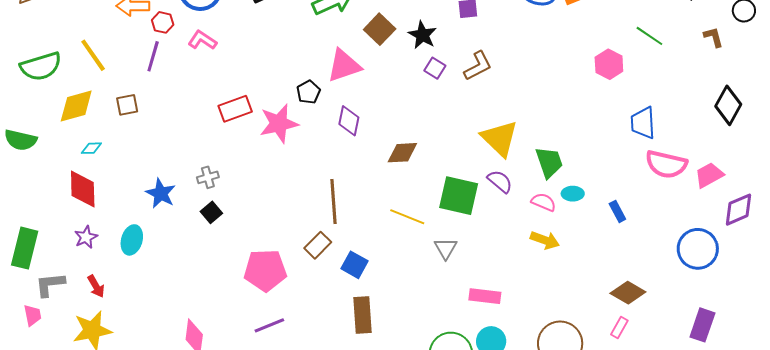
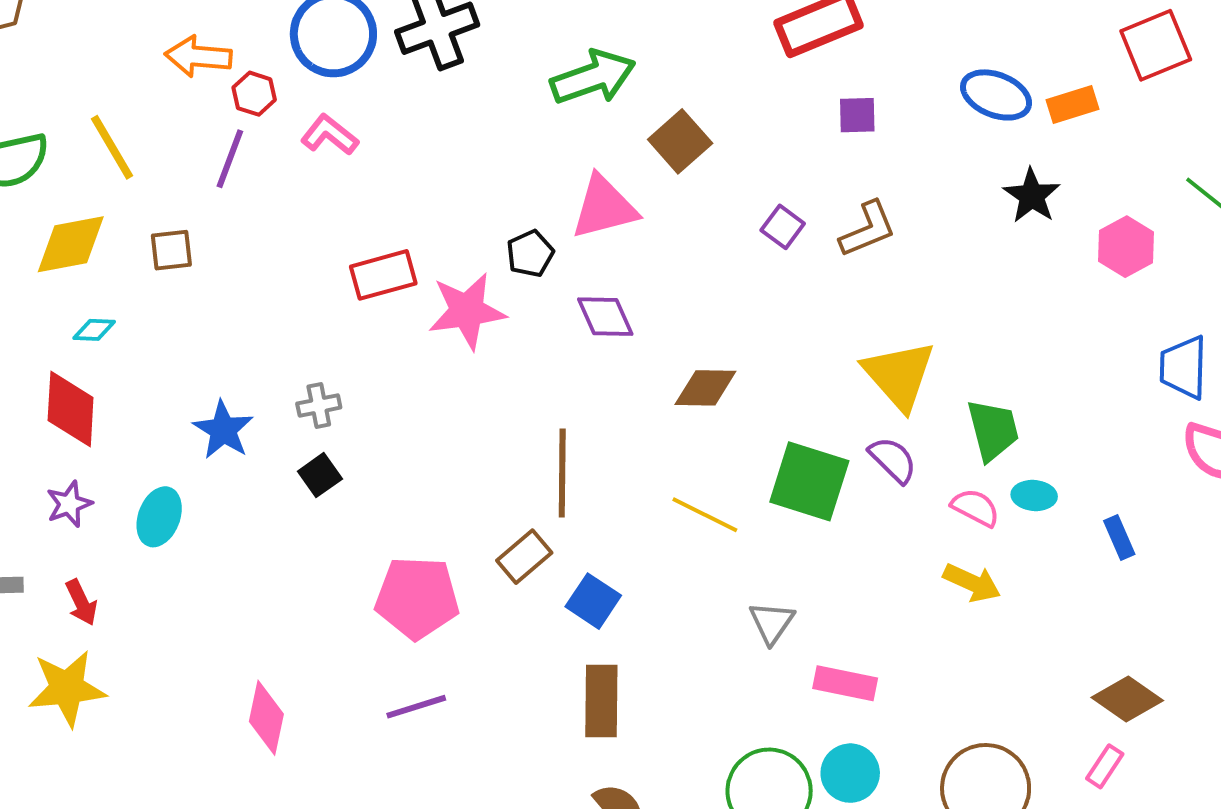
black star: (422, 35) -> (1032, 196), moved
purple diamond: (349, 121) -> (605, 317), turned -40
gray triangle: (446, 248) -> (772, 623), moved

